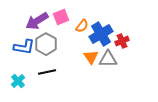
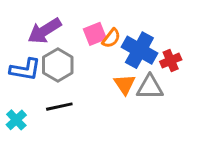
pink square: (61, 17) -> (95, 34), moved
blue cross: (101, 34) -> (139, 50), turned -30

